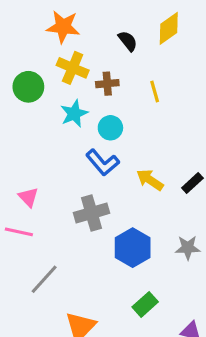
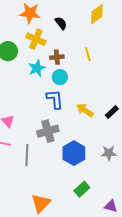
black semicircle: (128, 41) -> (61, 23), moved
brown cross: (107, 84) -> (57, 57), moved
blue L-shape: (103, 162) -> (55, 99), turned -145
gray line: (44, 279) -> (27, 155), moved, turned -40

